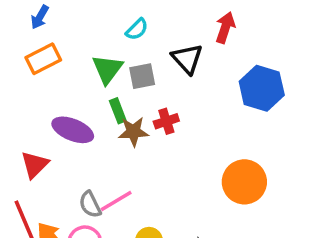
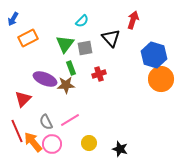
blue arrow: (40, 17) -> (13, 19), moved
brown star: (133, 132) -> (66, 85), moved
orange circle: (244, 182) -> (161, 79), moved
gray semicircle: (90, 204) -> (46, 122), moved

